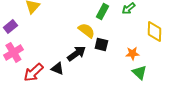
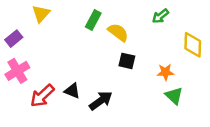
green rectangle: (102, 11) -> (93, 20), moved
yellow semicircle: (86, 30) -> (118, 32), moved
black arrow: (76, 53) -> (101, 101), moved

